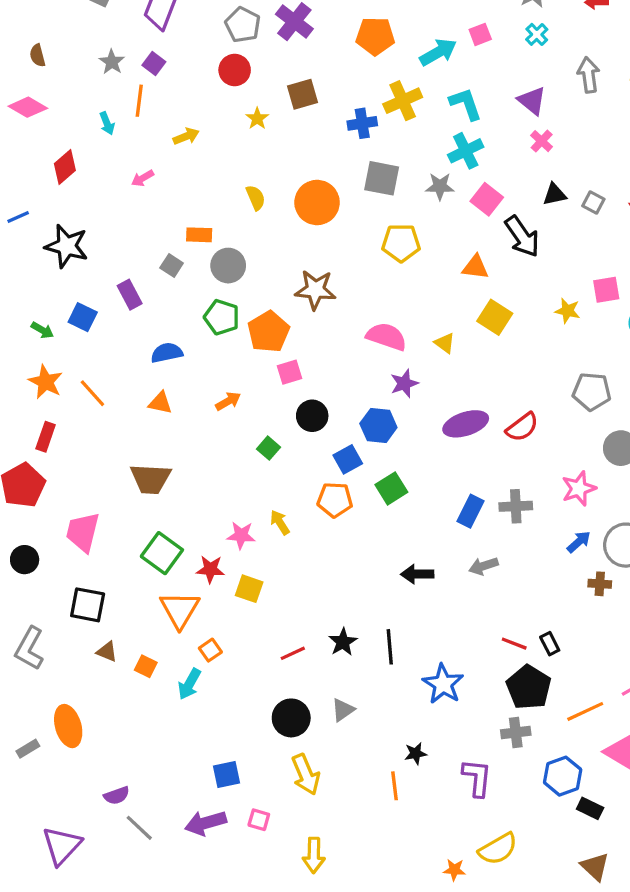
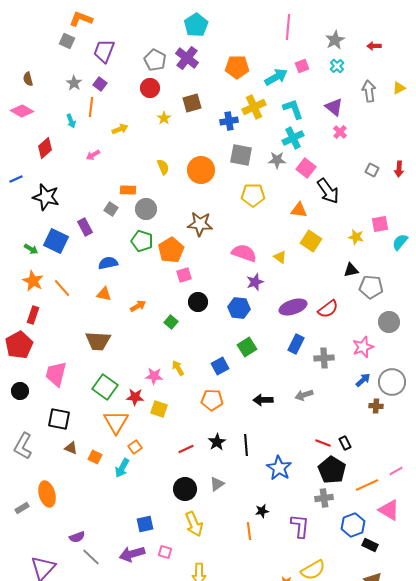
black triangle: (555, 194) -> (351, 270), moved
blue square: (83, 317) -> (56, 241), size x1.4
orange arrow: (228, 401) -> (138, 306), moved
blue square: (348, 459) -> (220, 366), moved
orange pentagon: (335, 500) -> (212, 400), moved
blue rectangle: (471, 511) -> (296, 344), moved

